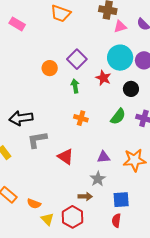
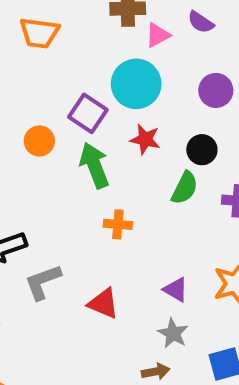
cyan circle: (120, 58) -> (136, 84), moved
green arrow: (75, 86) -> (94, 165), size x1.6
green semicircle: (118, 116) -> (185, 188), moved
purple triangle: (104, 157) -> (176, 290), turned 48

